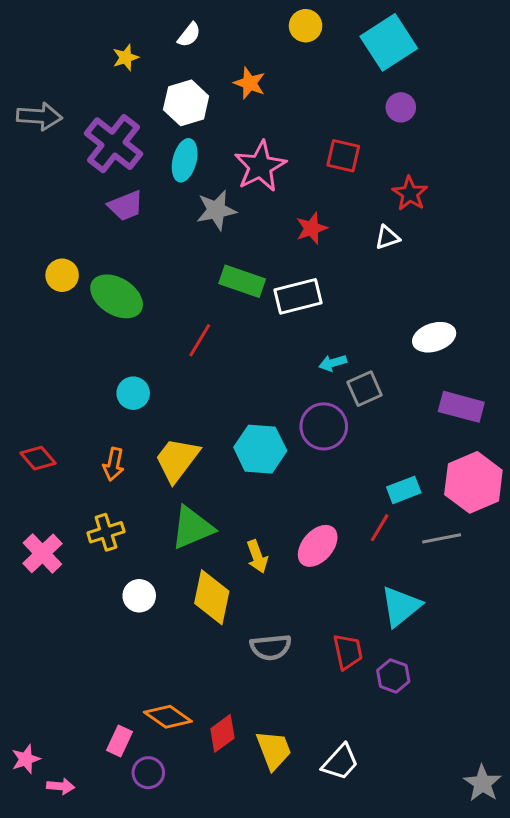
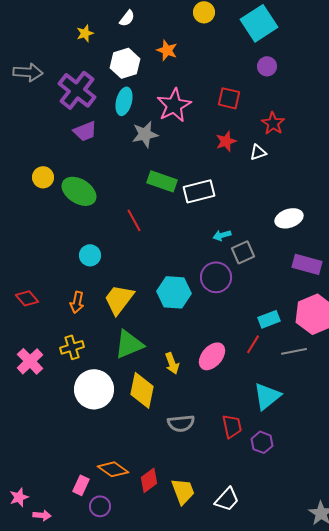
red star: (312, 228) -> (226, 141), moved
red line: (200, 340) -> (134, 220), turned -60
white circle: (139, 596) -> (94, 389), size x1.8

